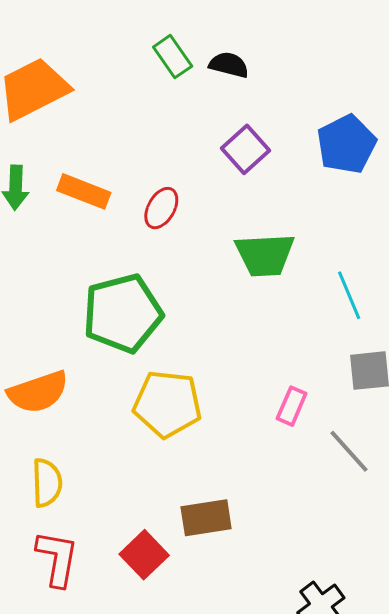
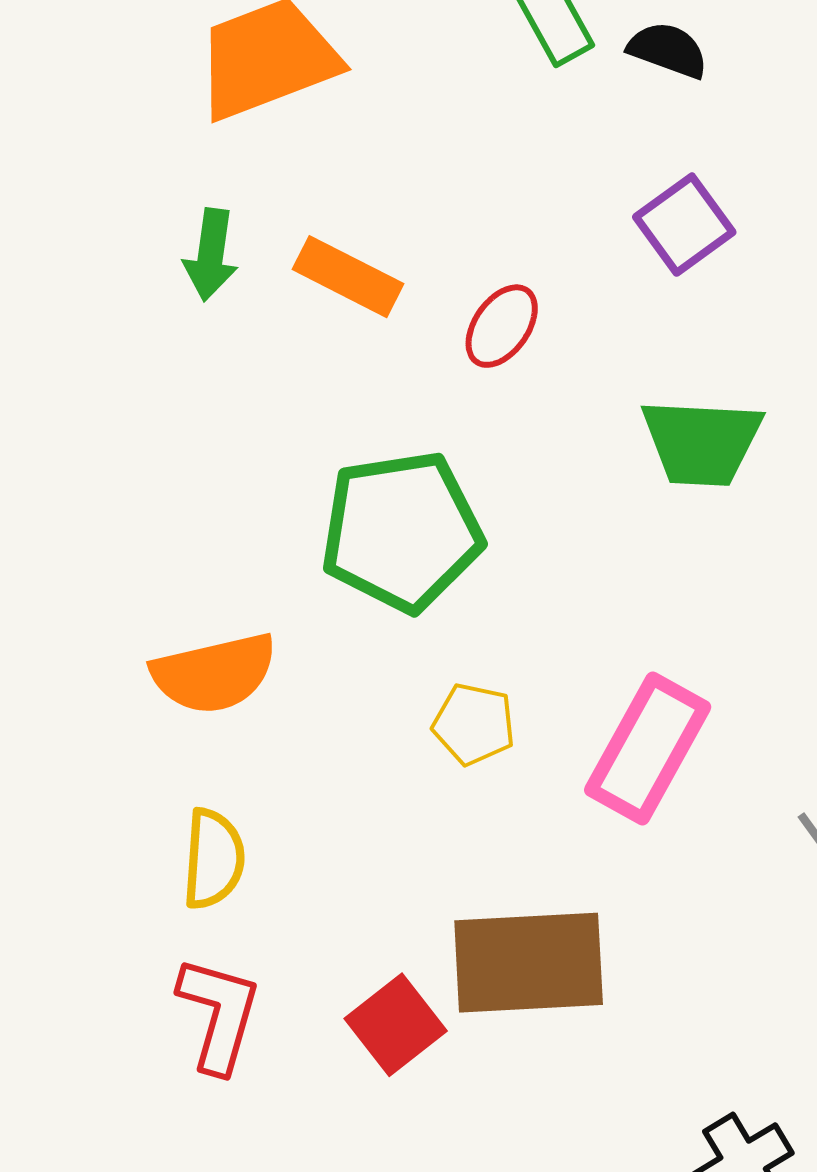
yellow pentagon: (167, 404) -> (474, 724), size x0.6
pink rectangle: (292, 406) -> (648, 749), moved, size x1.8
brown rectangle: (206, 518) -> (529, 963), size x1.5

